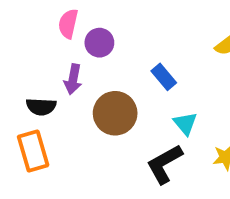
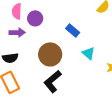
purple arrow: (73, 79) -> (17, 33), moved, turned -91
black L-shape: (164, 164) -> (53, 81), moved

